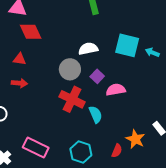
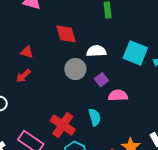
red diamond: (31, 32) -> (66, 34), moved
red arrow: (19, 83) -> (23, 76), turned 126
red cross: (72, 99) -> (63, 125), moved

